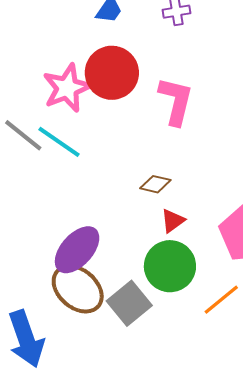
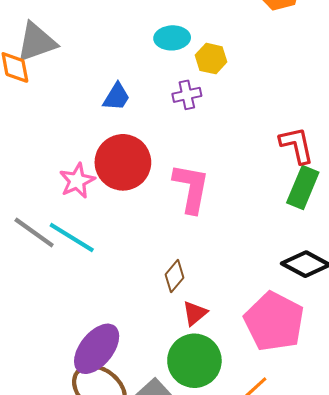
pink star: (67, 88) -> (77, 181), size x0.7
brown diamond: (155, 184) -> (175, 276), turned -60

